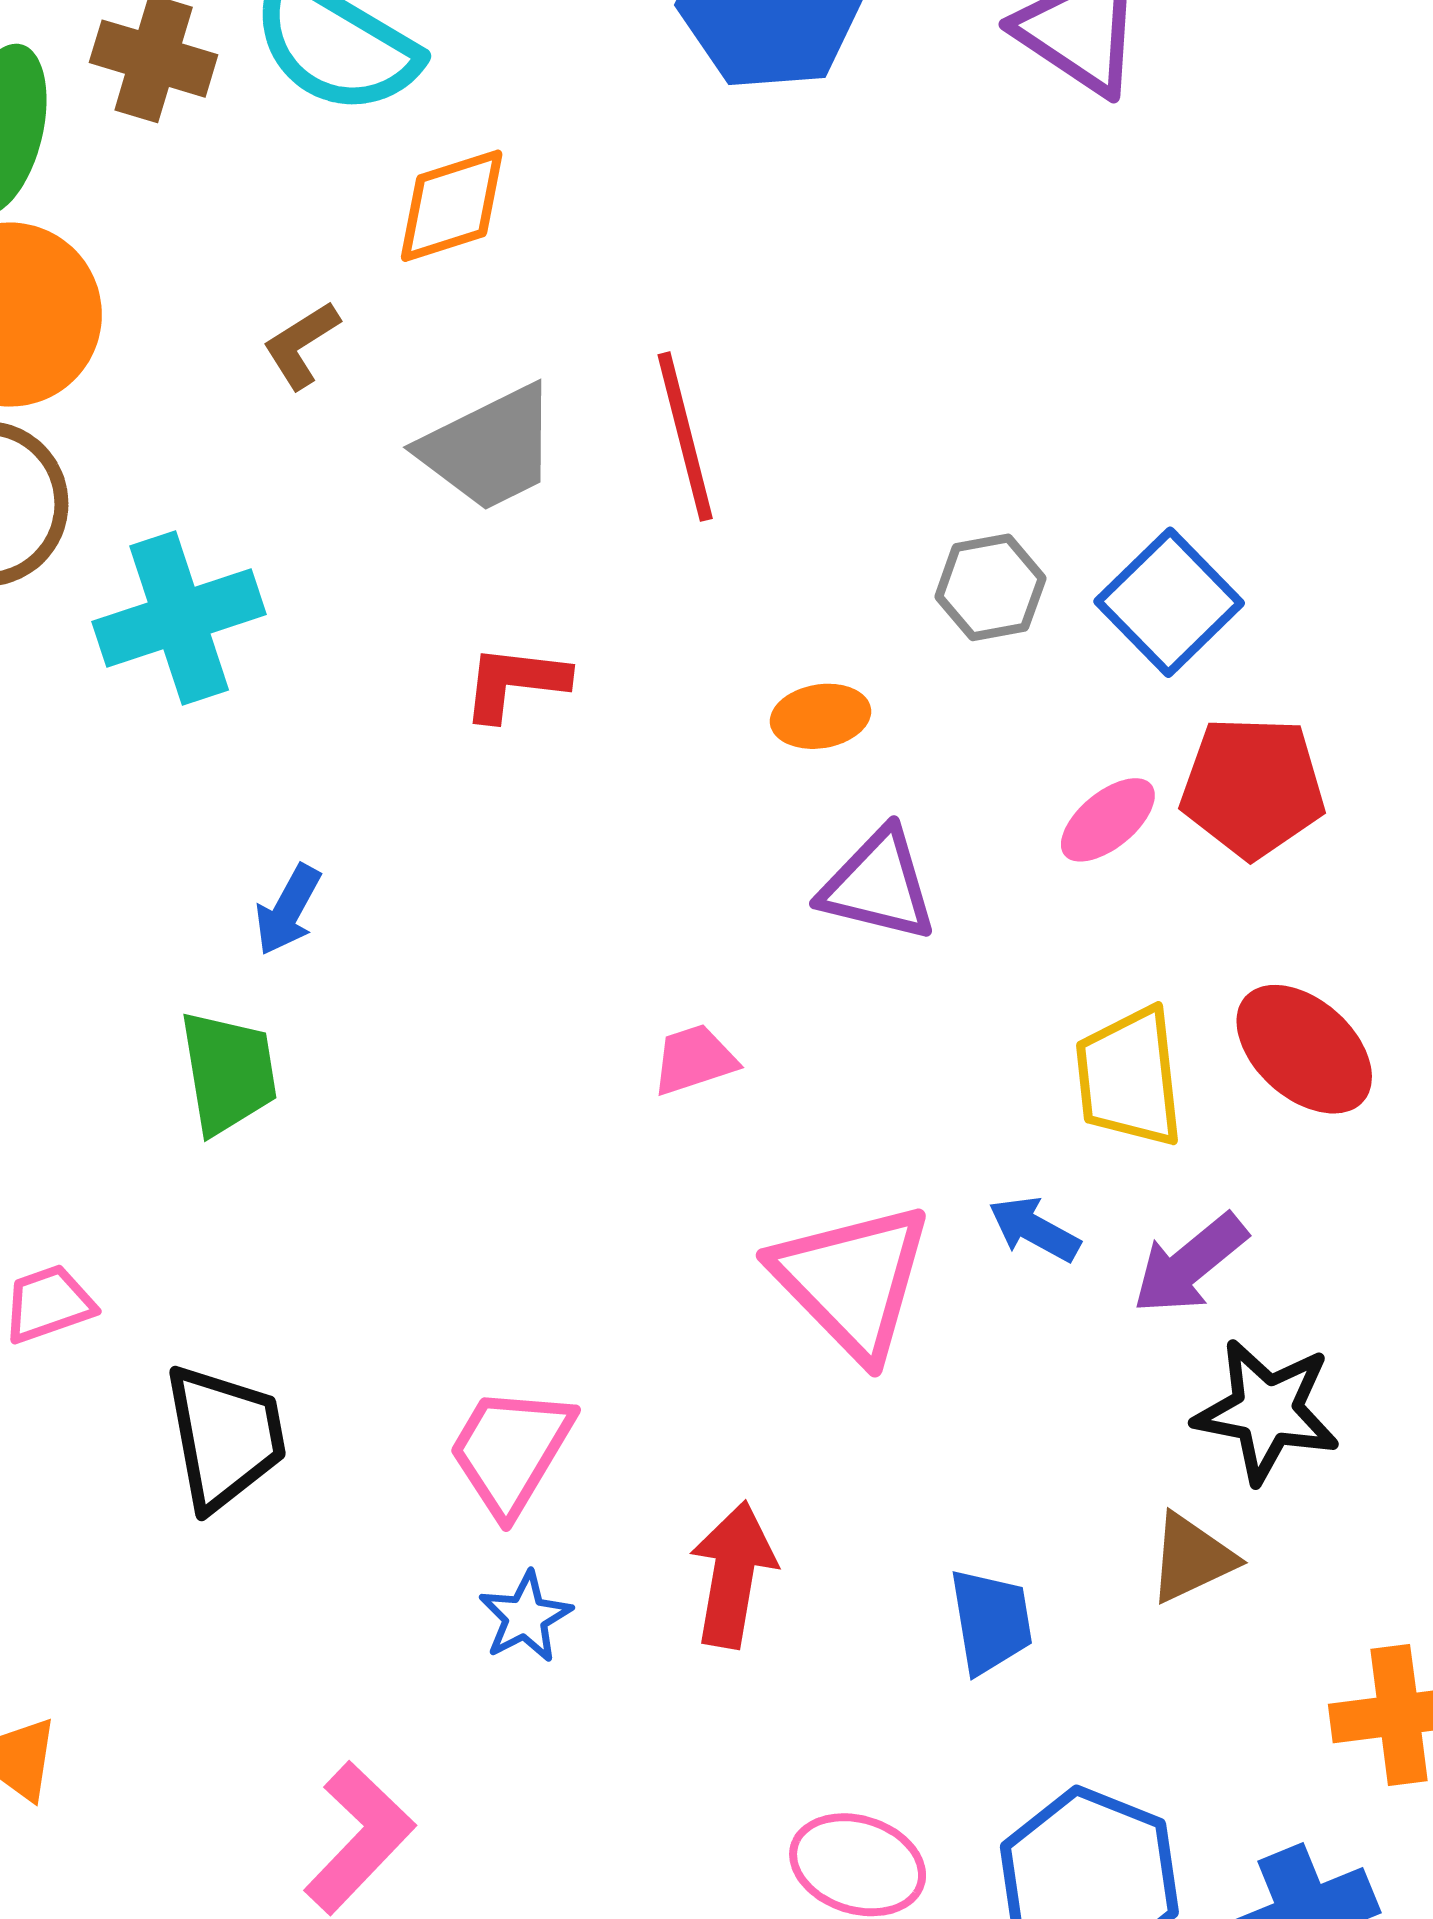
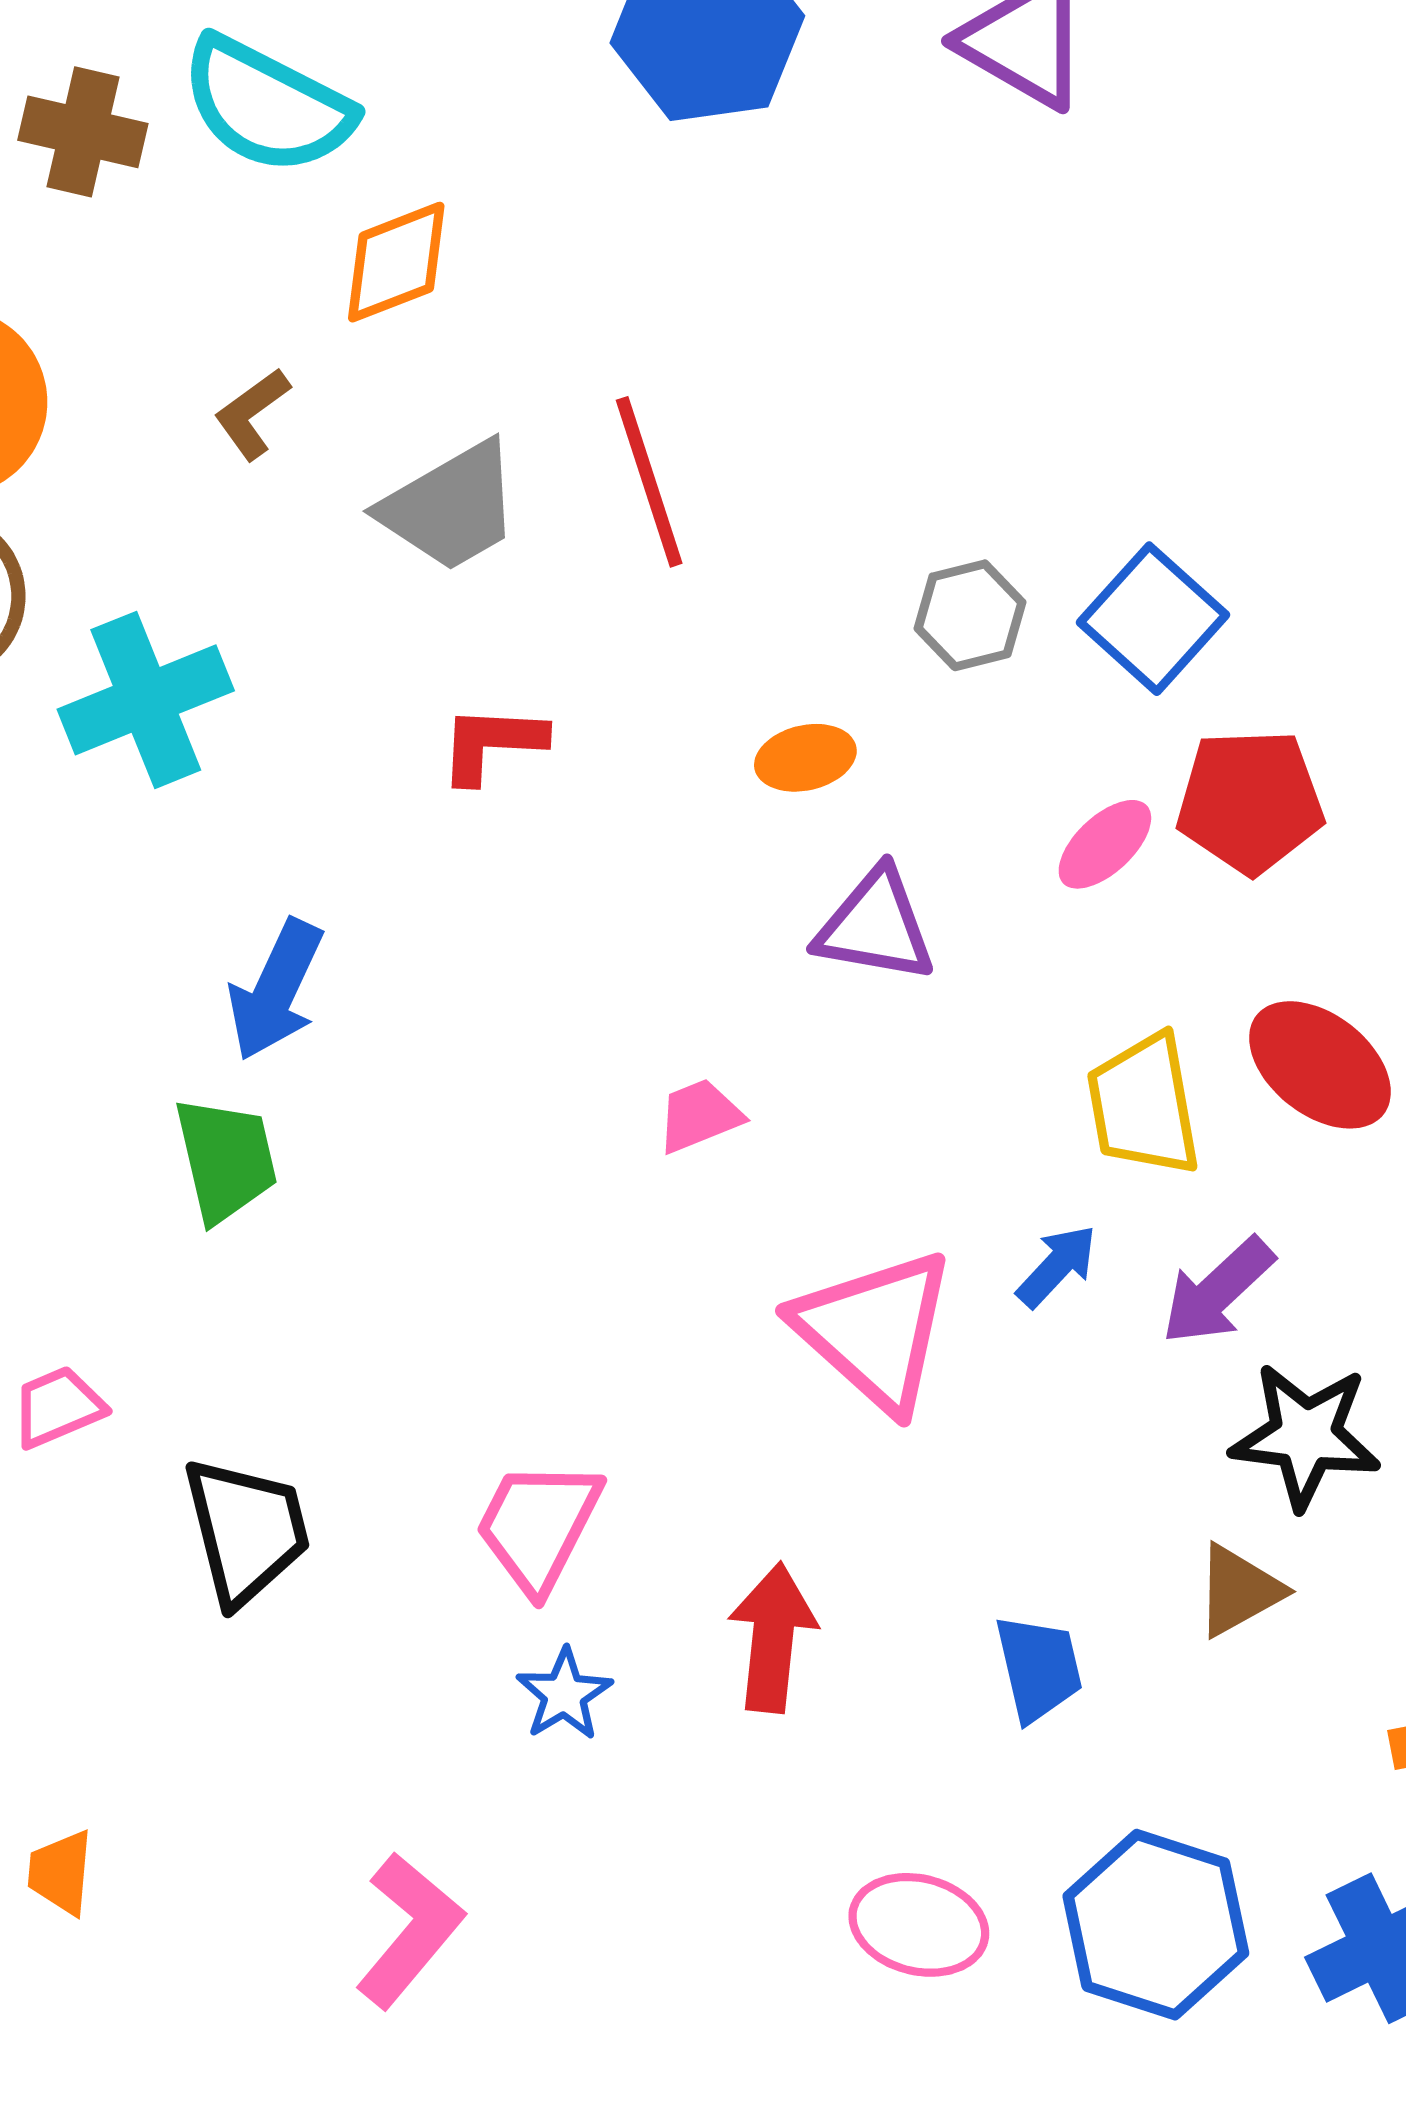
blue arrow: (288, 910) -> (276, 990), size x1.5
blue arrow: (1034, 1229) -> (1057, 1266), turned 108

